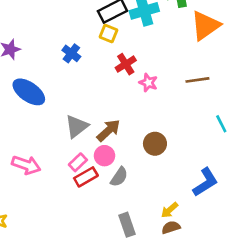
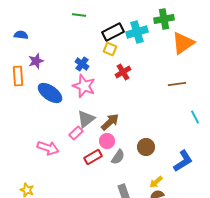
pink star: (148, 83) -> (84, 86), moved, size x1.6
brown circle: (155, 144) -> (146, 147), moved
pink rectangle: (78, 162) -> (76, 133), moved

